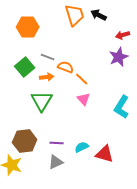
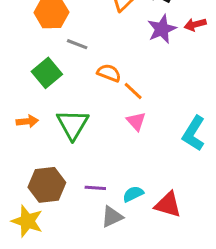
gray line: (48, 57) -> (77, 44), moved
purple star: (119, 57) -> (162, 29), moved
orange arrow: (47, 77) -> (27, 121), moved
gray triangle: (56, 162) -> (112, 217), moved

